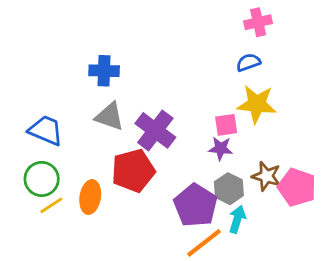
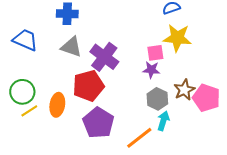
blue trapezoid: (46, 130) -> (25, 40), moved
brown star: (266, 176) -> (184, 90), turned 30
purple pentagon: (196, 205) -> (98, 123), moved

